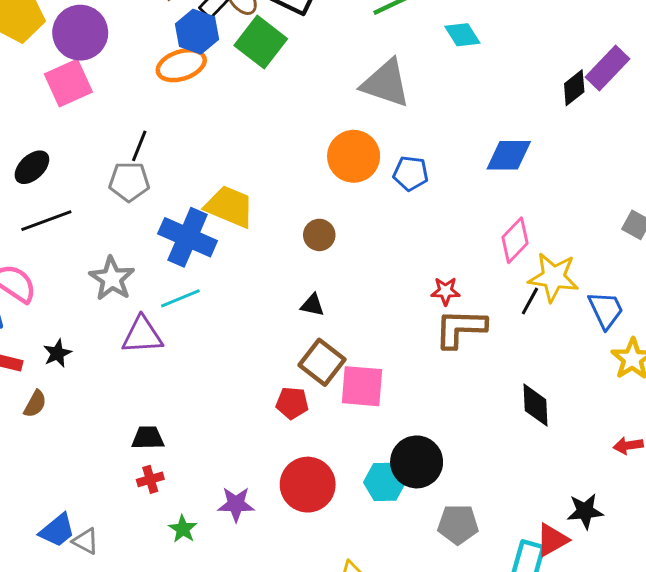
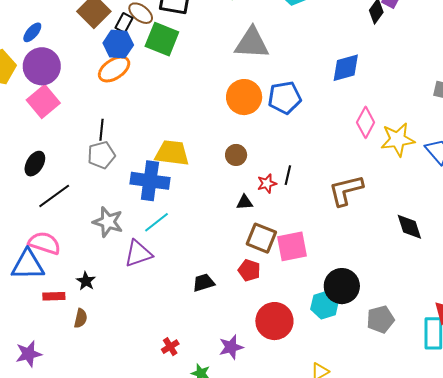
blue pentagon: (411, 173) -> (285, 98), size x1.4
red star: (446, 291) -> (267, 184), moved
black line: (530, 301) -> (288, 175), moved
red pentagon: (292, 403) -> (249, 270), turned 30
black trapezoid: (148, 438) -> (204, 283), moved

